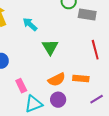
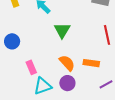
orange semicircle: (57, 80) -> (67, 63), turned -108

